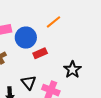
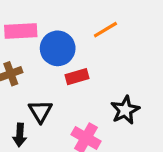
black triangle: (29, 82) -> (40, 111), moved

